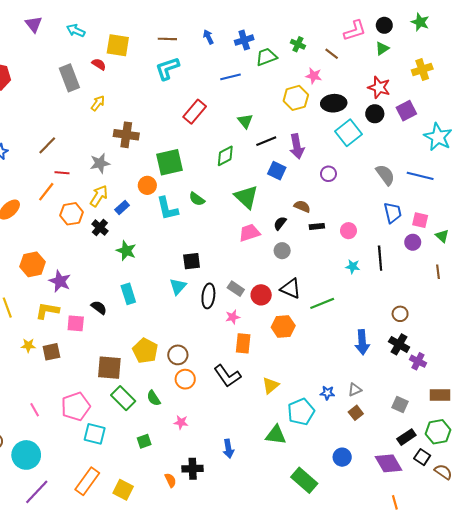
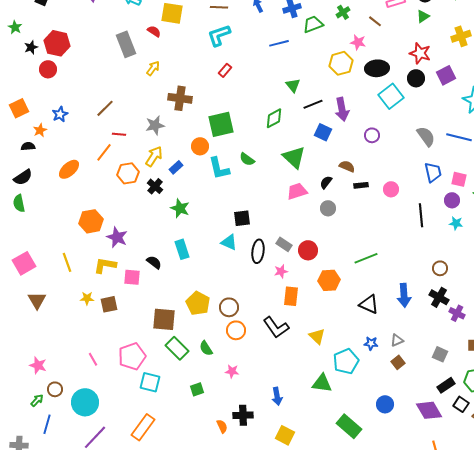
green cross: (298, 44) -> (343, 12), turned 32
red rectangle: (195, 112) -> (225, 70), moved, size x0.6
cyan star: (353, 266) -> (456, 223), moved
cyan triangle: (178, 286) -> (229, 242), turned -48
black triangle: (291, 289) -> (369, 304), moved
yellow triangle: (271, 385) -> (317, 336), turned -36
yellow square: (123, 490) -> (285, 435), moved

